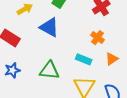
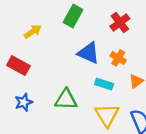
blue triangle: (49, 27) -> (88, 53), moved

